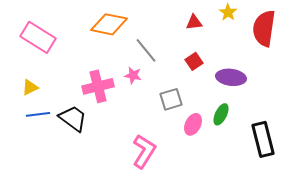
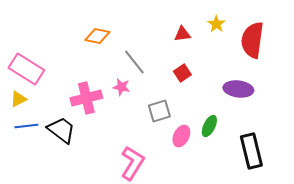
orange diamond: (109, 24) -> (97, 36), size x0.7
pink rectangle: (38, 37) -> (26, 69), moved
purple ellipse: (231, 77) -> (238, 89), moved

